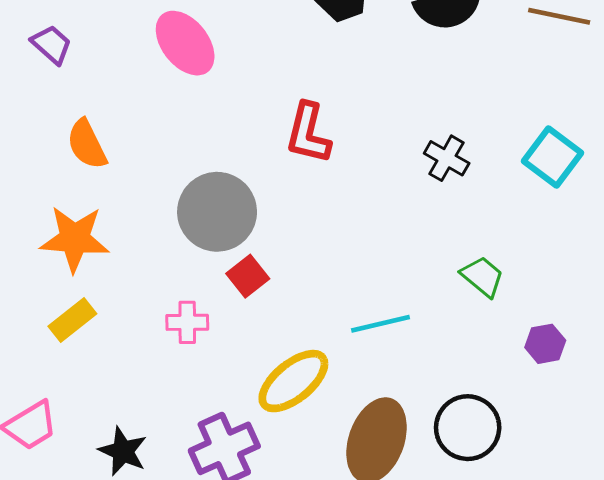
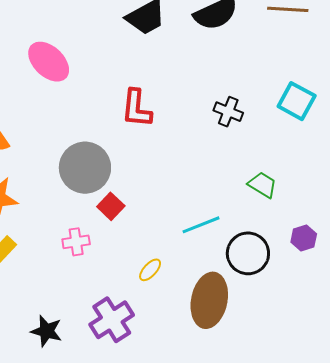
purple hexagon: (545, 344) -> (304, 238), moved
yellow ellipse: (293, 381) -> (150, 270), size x0.5
black circle: (468, 428) -> (248, 253), moved

